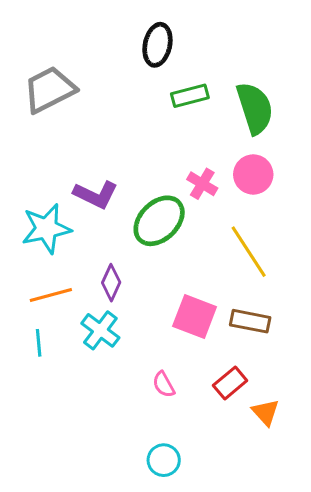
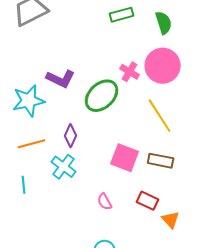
green semicircle: (255, 108) -> (164, 23), size x0.7
pink circle: (253, 174) -> (163, 66), size x1.4
cyan line: (39, 343) -> (24, 185), moved
red rectangle: (230, 383) -> (148, 201), turned 65

